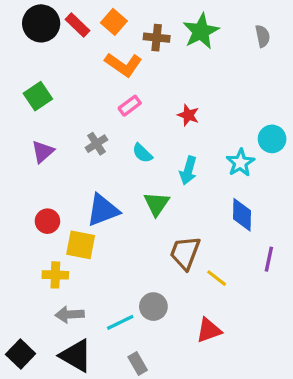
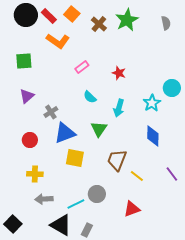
brown cross: (157, 38) -> (99, 24), turned 35
orange L-shape: (123, 65) -> (58, 41), moved
green square: (38, 96) -> (24, 61), turned 30
gray cross: (96, 144) -> (51, 112), moved
yellow square: (81, 245) -> (75, 158), moved
purple line: (269, 259) -> (172, 174), moved, turned -49
black triangle: (76, 356) -> (61, 225), moved
gray rectangle: (138, 363) -> (87, 230), turned 56

